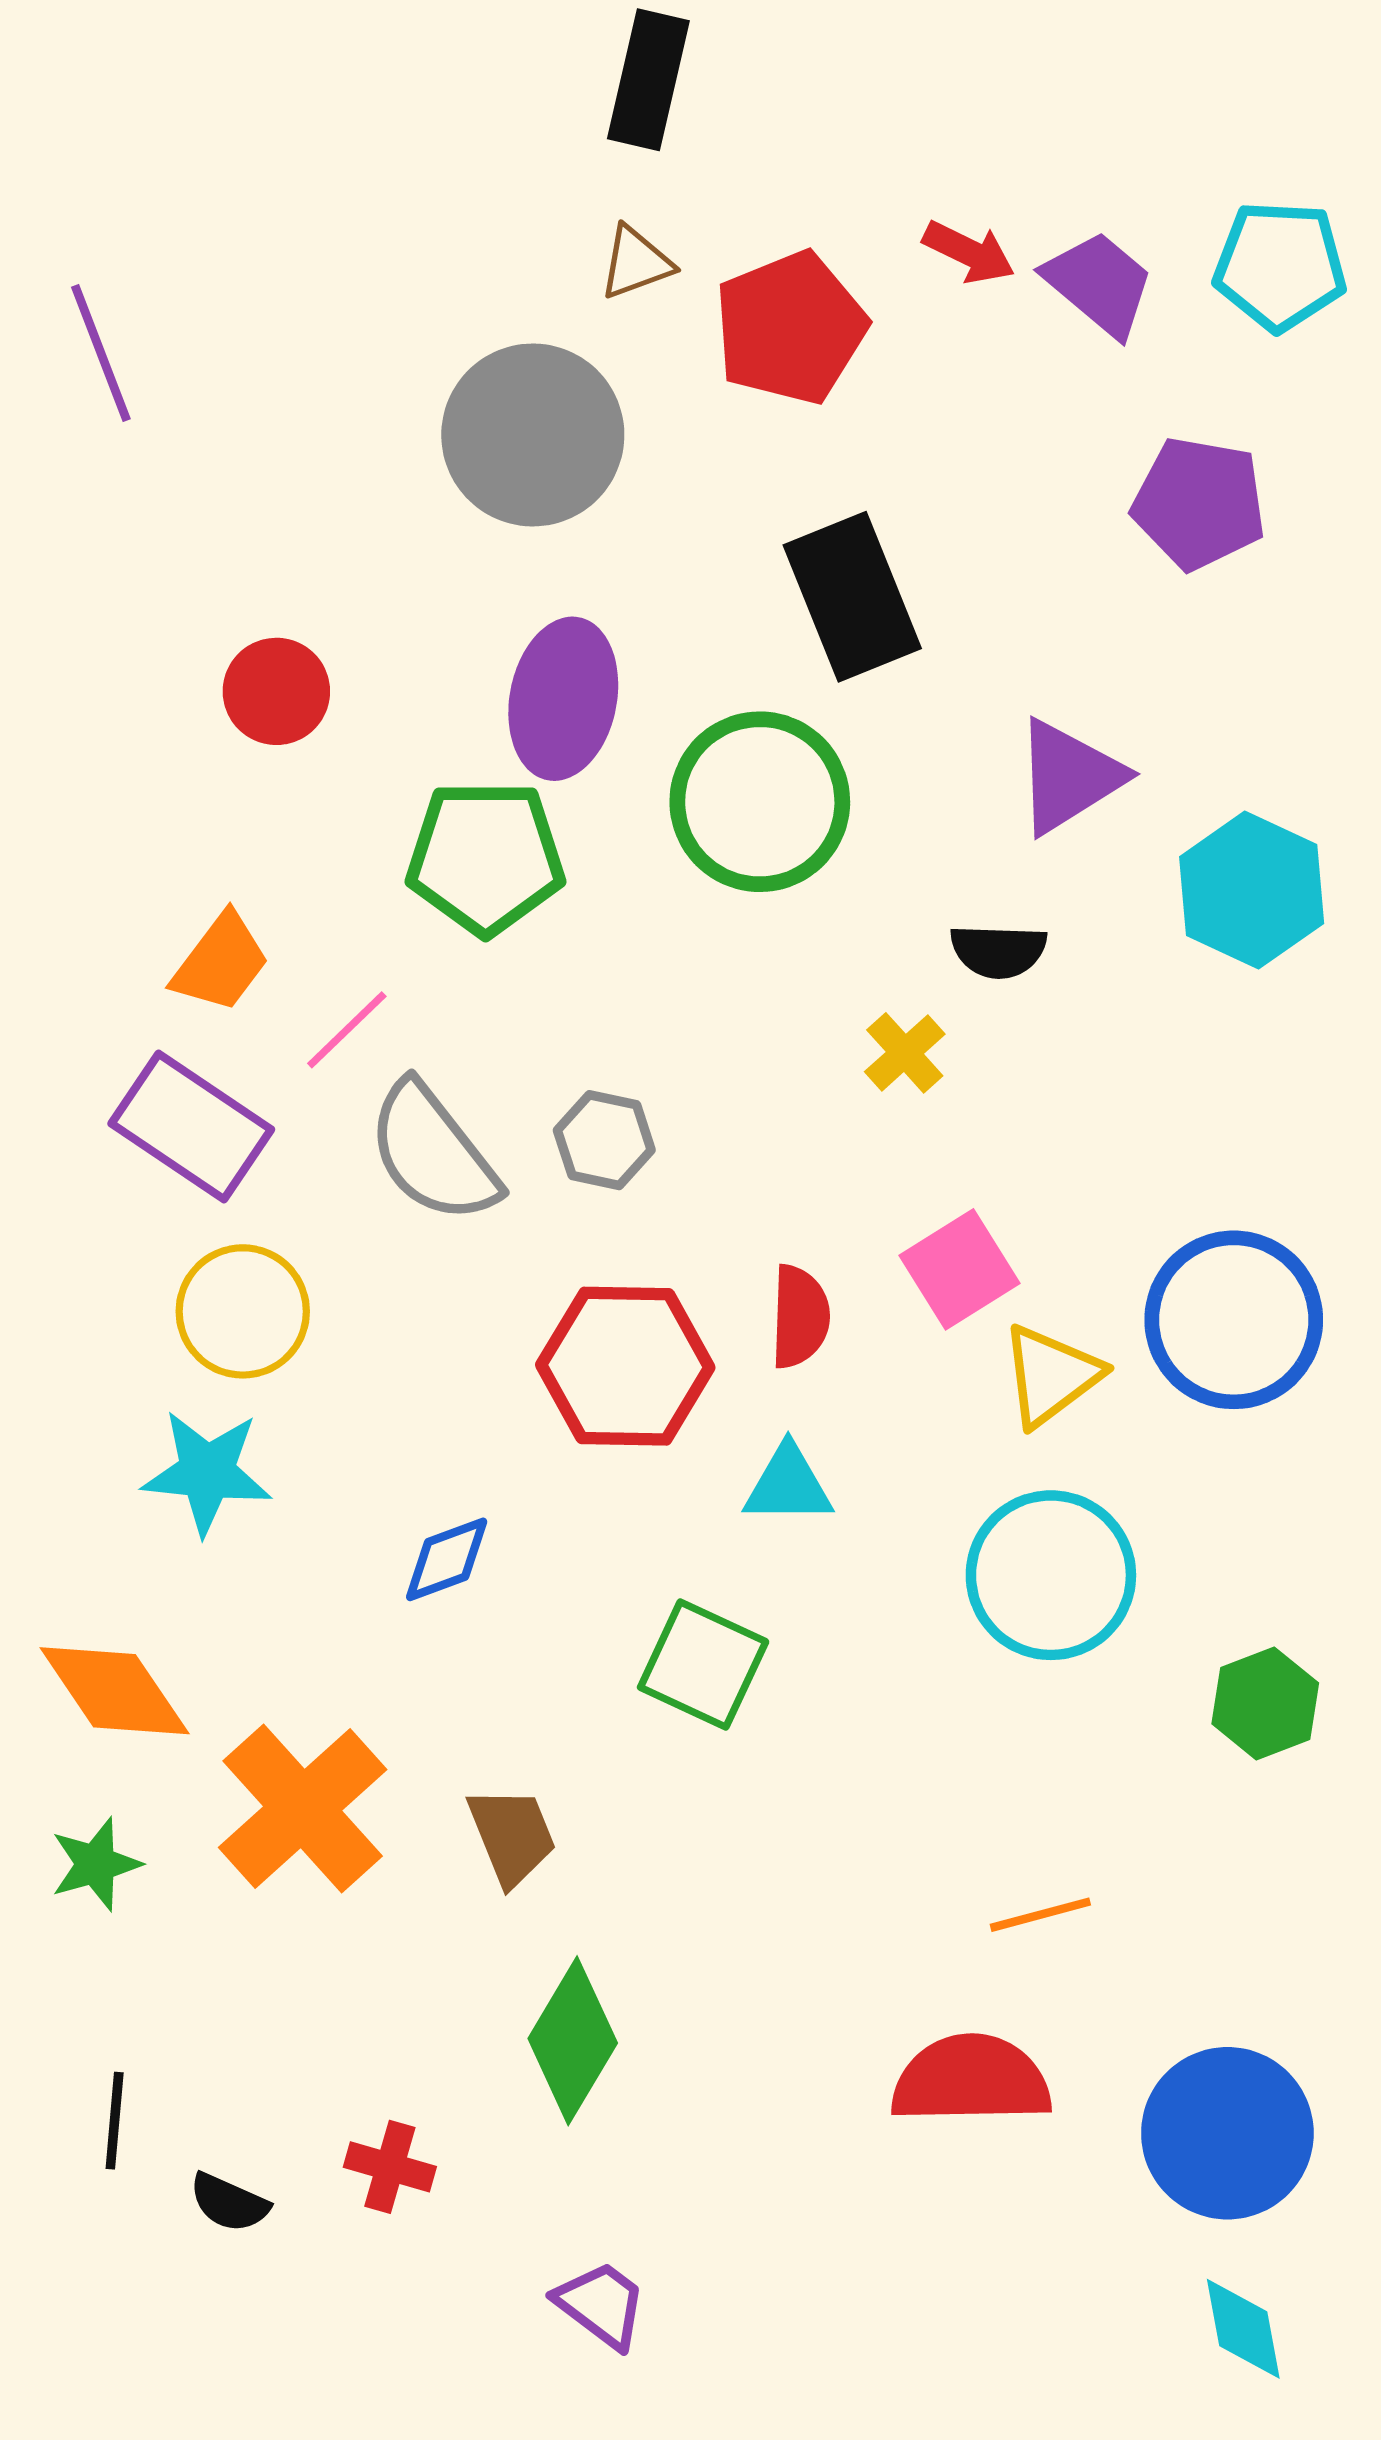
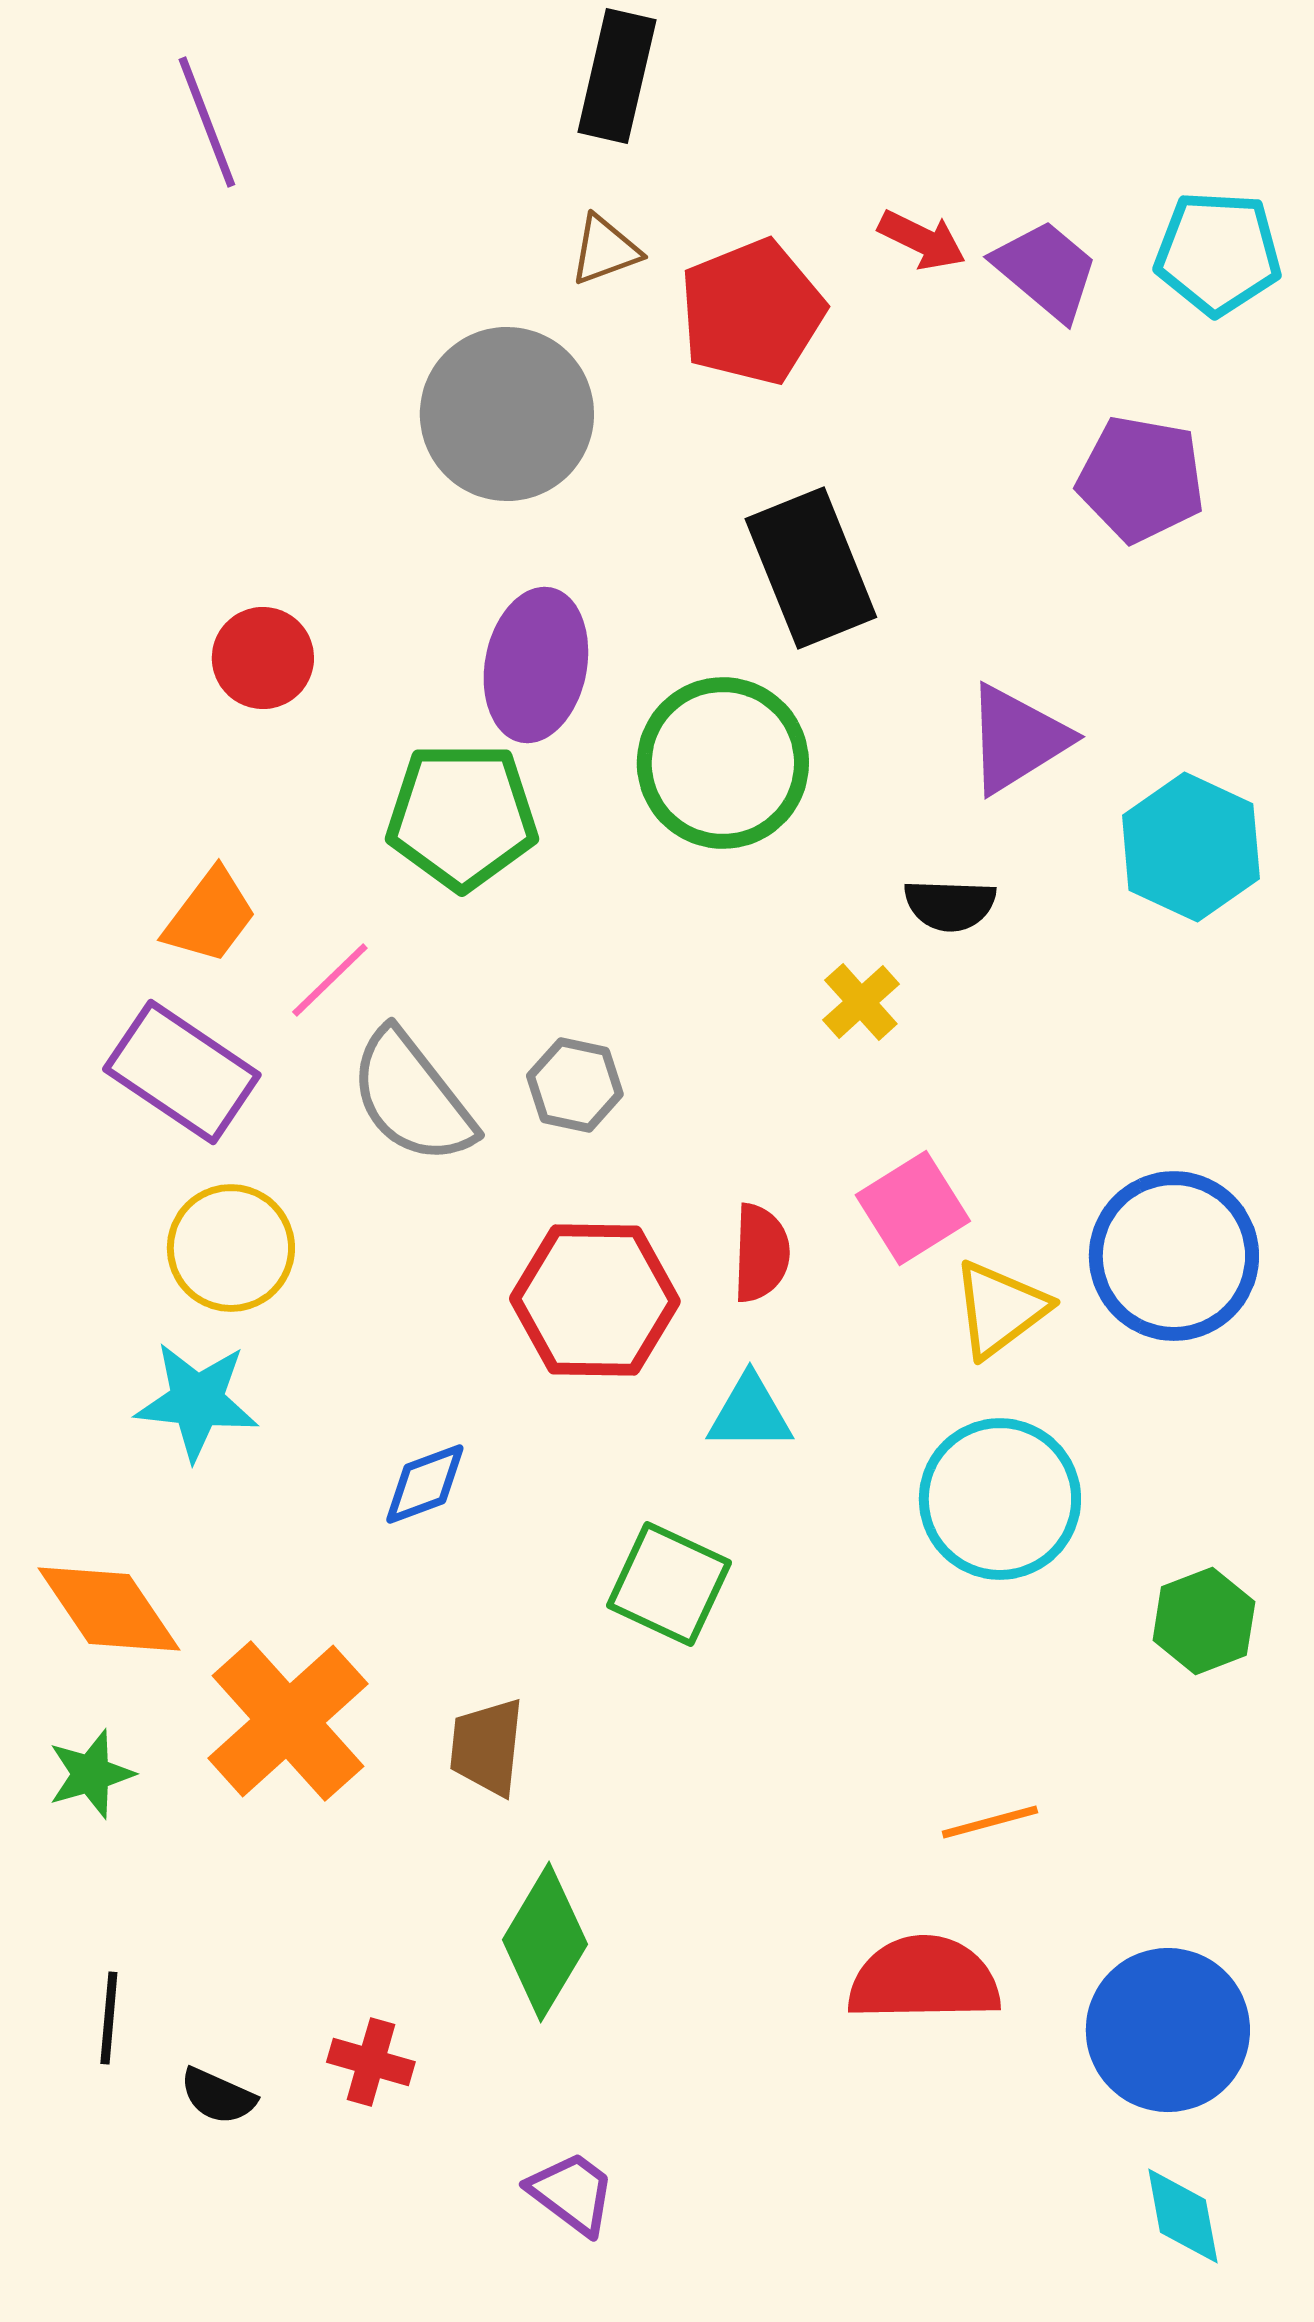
purple line: (101, 353) -> (207, 122), moved
brown trapezoid: (512, 1836) -> (487, 1747), turned -152

